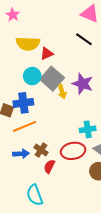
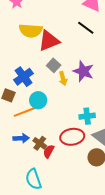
red triangle: (47, 53) -> (49, 41), size x1.6
cyan circle: (32, 76) -> (38, 100), moved
gray square: (52, 79) -> (54, 65), size x0.6
blue cross: (23, 103) -> (24, 77), moved, turned -30
brown cross: (41, 150) -> (40, 143), moved

